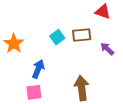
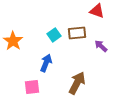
blue arrow: (38, 69) -> (46, 63), moved
brown arrow: (82, 88) -> (77, 83), turned 35

